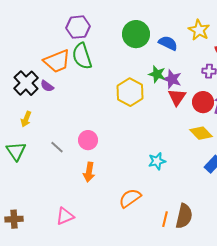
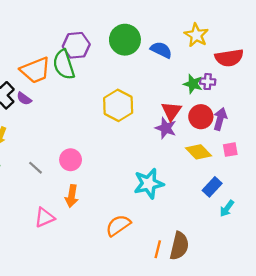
purple hexagon: (78, 27) -> (76, 45), moved
green star: (157, 74) -> (193, 84), moved
purple star: (172, 79) -> (166, 128), moved
cyan star: (157, 161) -> (149, 184), size x1.5
pink triangle: (65, 216) -> (44, 218), moved

